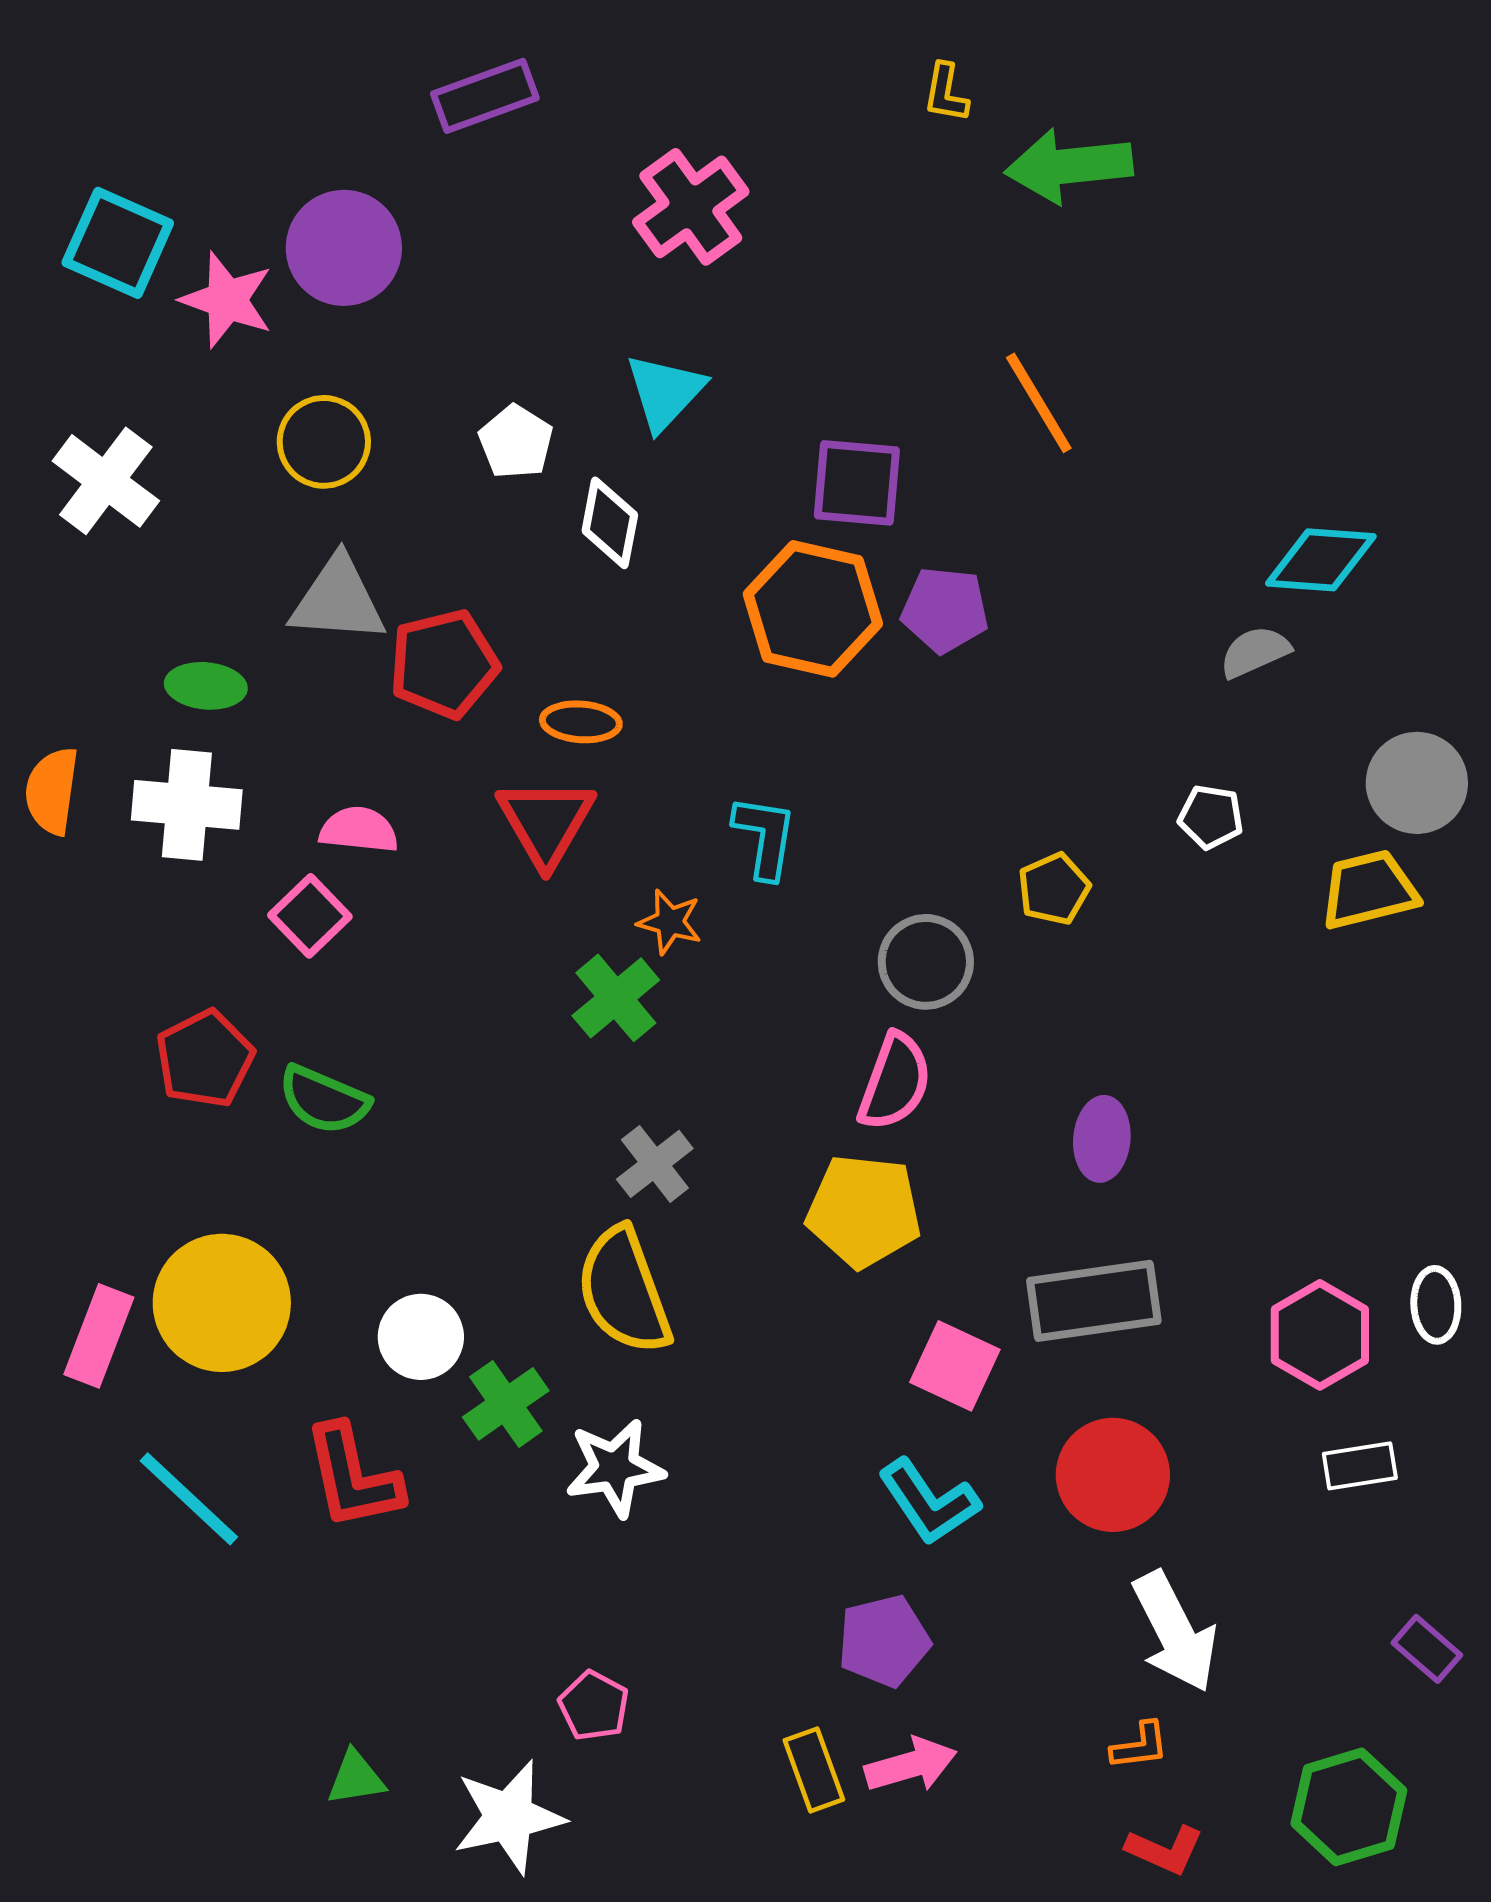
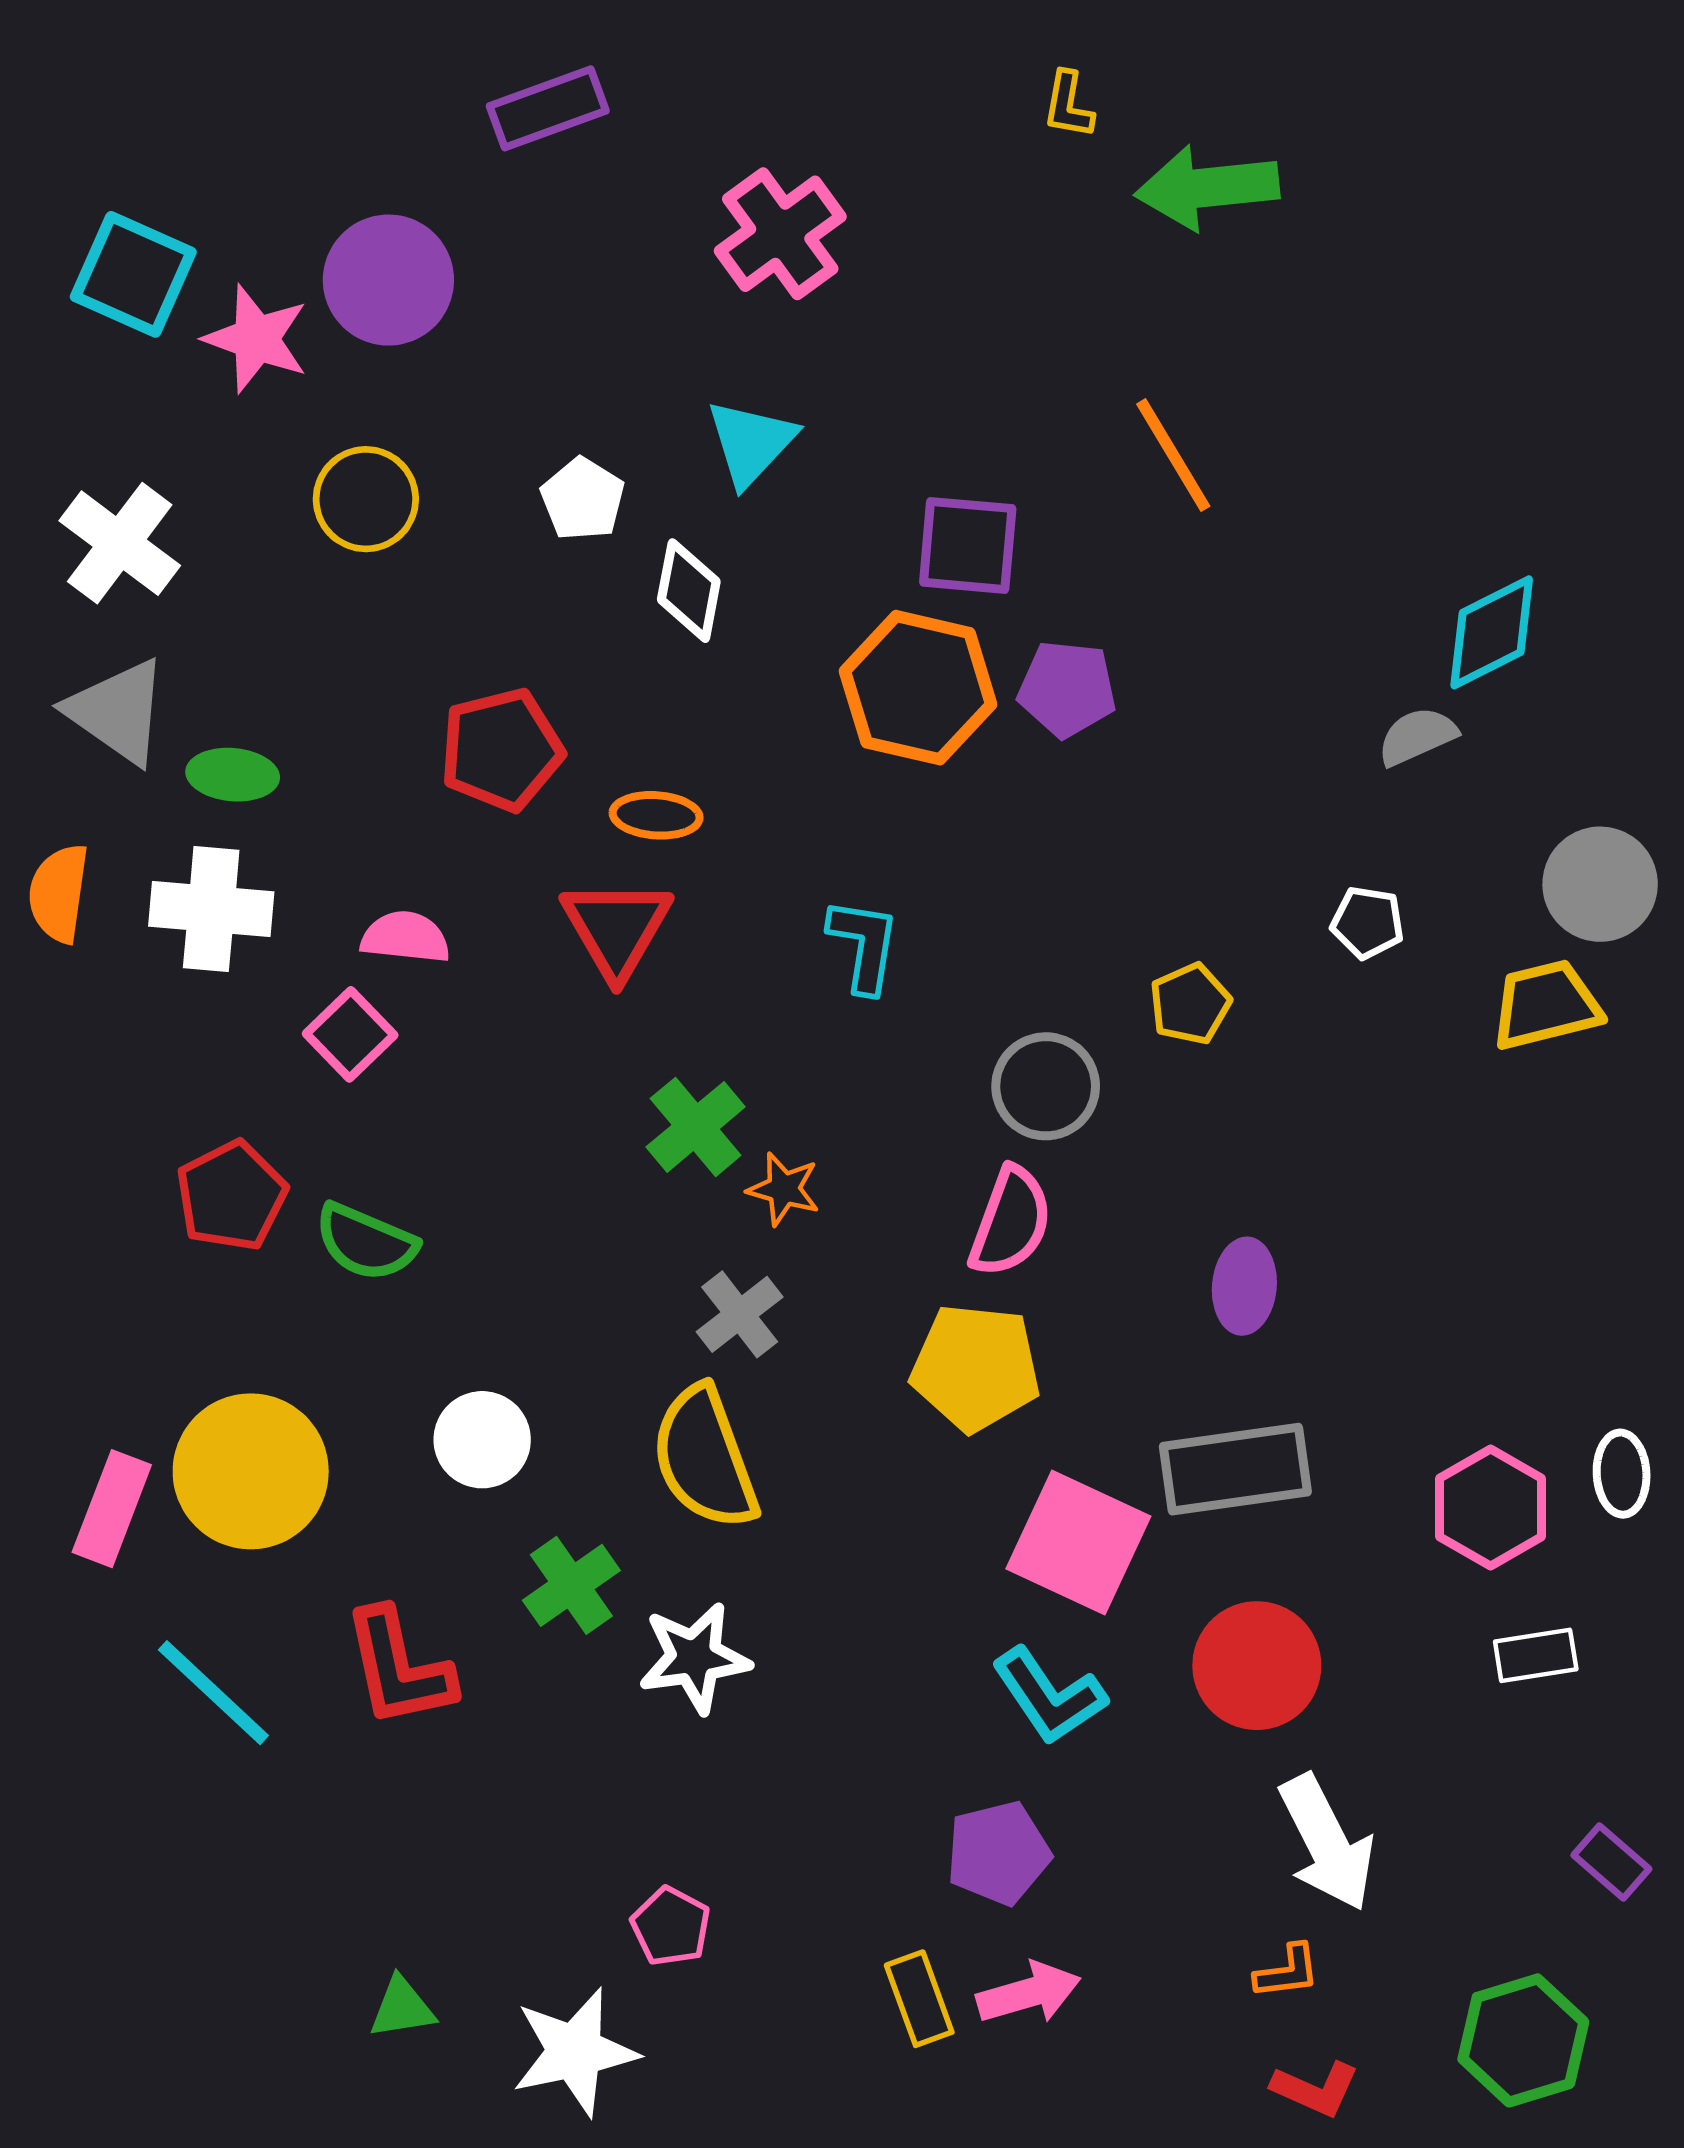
cyan diamond: (1321, 560) -> (1492, 632), turned -31
gray triangle: (338, 600) -> (117, 711), moved, turned 31
orange star: (670, 922) -> (784, 1189), moved
white circle: (421, 1337) -> (482, 1440), moved
pink square: (955, 1366) -> (1078, 1542), size x1.4

